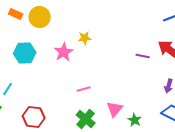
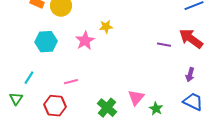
pink line: (84, 89) -> (71, 82), moved

